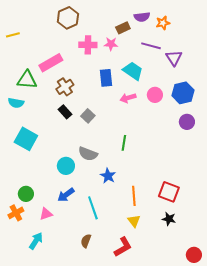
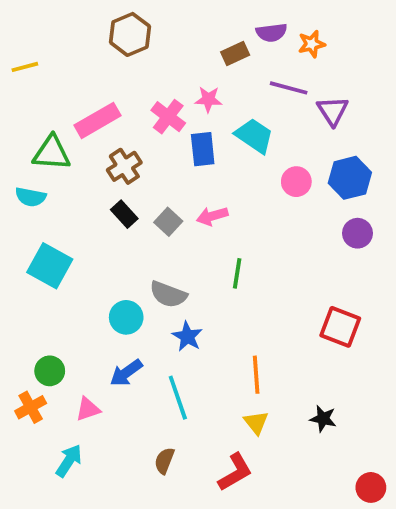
pink star: (111, 44) -> (208, 99), moved
pink cross: (88, 45) -> (168, 117), moved, turned 36
pink arrow: (128, 98) -> (212, 216), moved
blue star: (108, 176) -> (187, 336), moved
red square: (169, 192) -> (340, 327), moved

